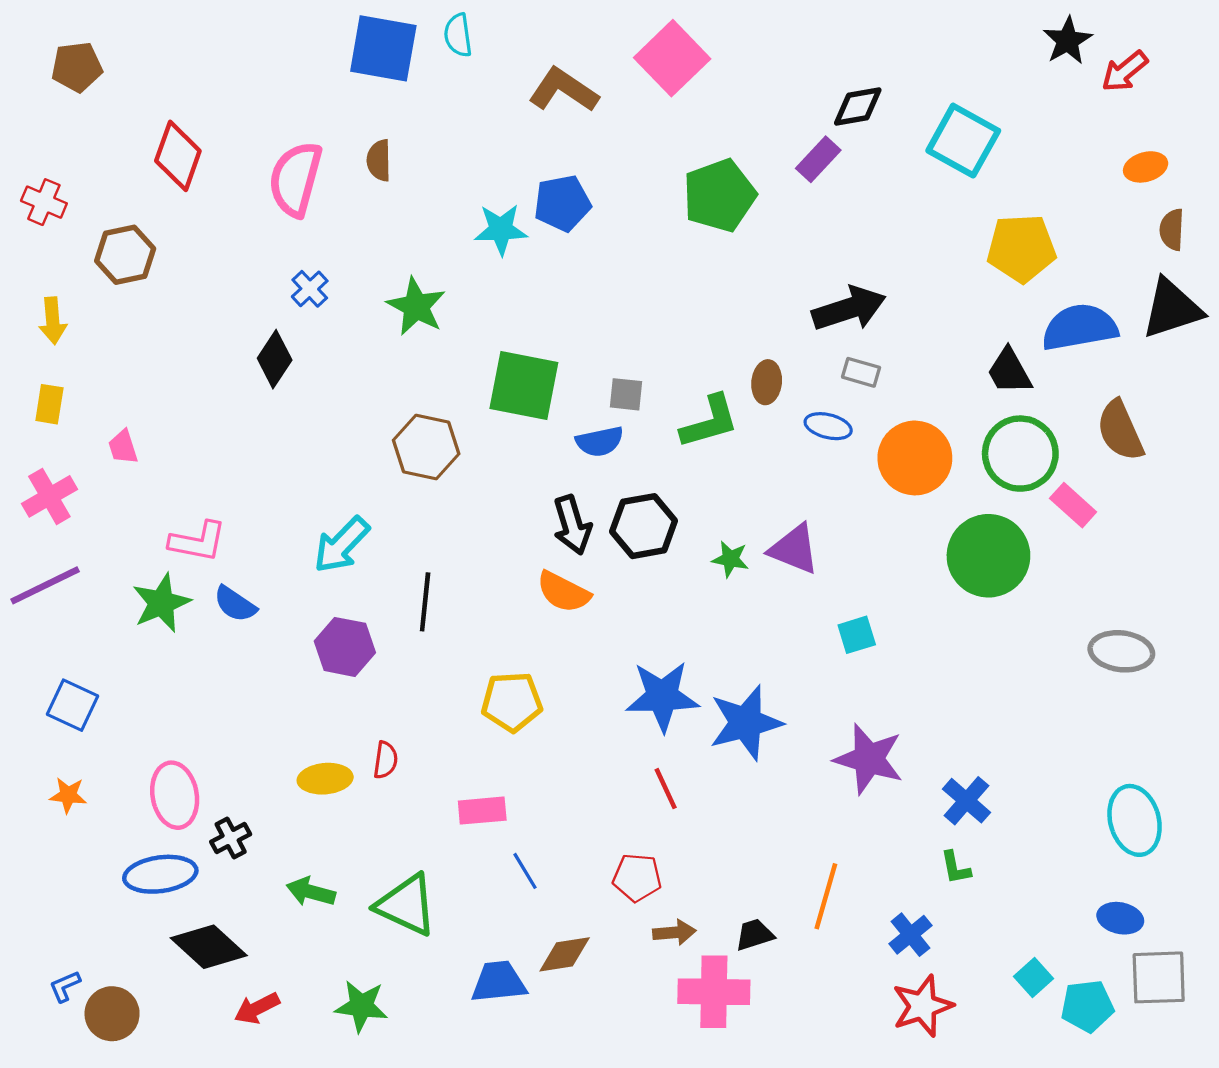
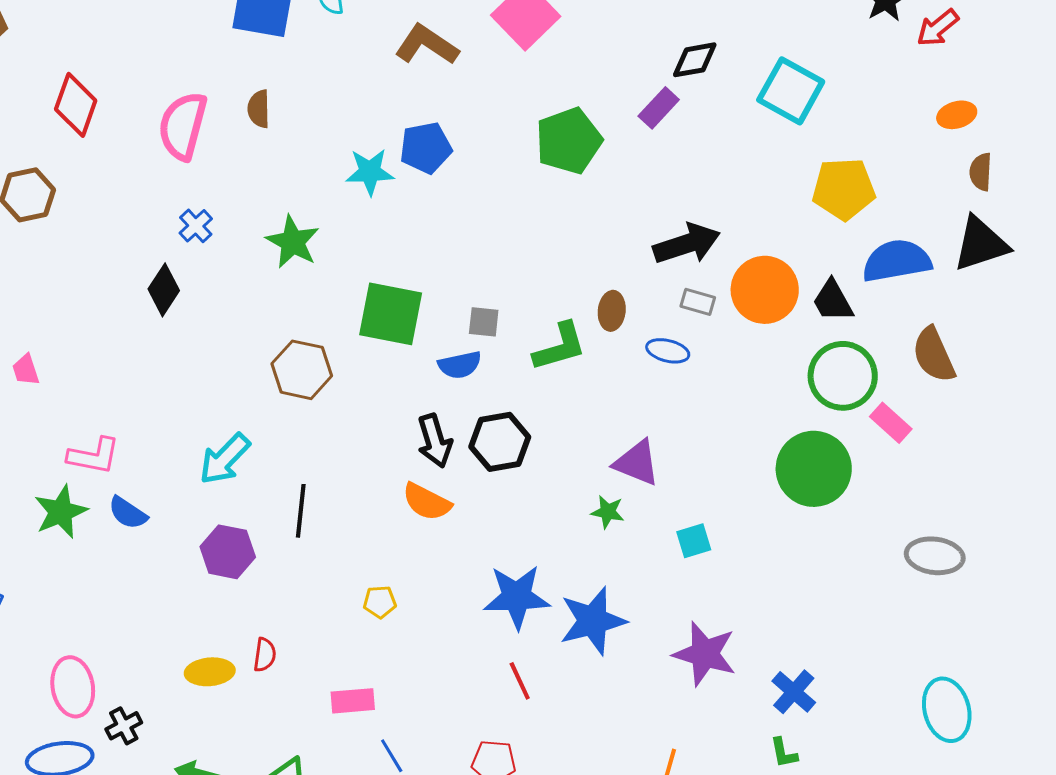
orange circle: (915, 458) -> (765, 290), moved
green star: (730, 559) -> (608, 512), moved
yellow pentagon: (512, 702) -> (380, 602), size x0.6

